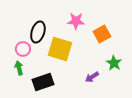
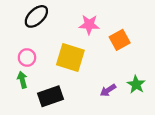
black ellipse: (38, 32) -> (36, 16), moved, turned 30
green star: (114, 63) -> (136, 84), moved

